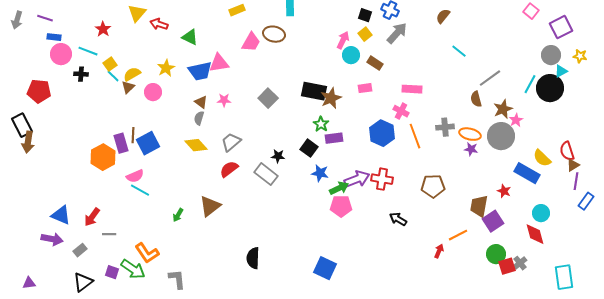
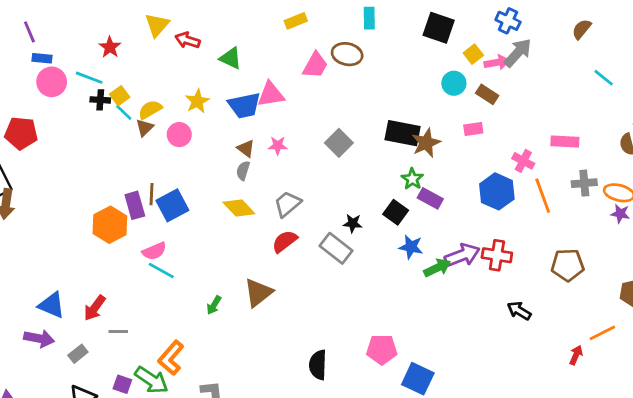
black square: (365, 15) -> (439, 28), moved, size x1.6
purple line: (45, 18) -> (29, 32), turned 49
pink arrow: (343, 40) -> (497, 62), moved, turned 54
black cross: (81, 74) -> (100, 100), moved
pink rectangle: (412, 89) -> (565, 141), moved
purple rectangle: (334, 138) -> (430, 198), turned 36
pink pentagon: (341, 206) -> (382, 350), moved
orange L-shape: (147, 253) -> (171, 358), turned 75

